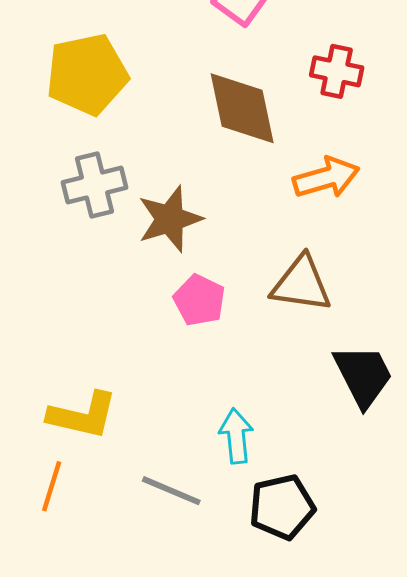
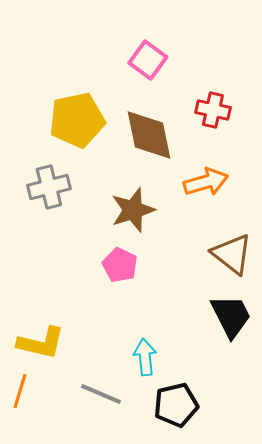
yellow pentagon: (87, 74) -> (77, 120), moved
brown star: (170, 219) -> (133, 210), moved
brown triangle: (301, 284) -> (232, 254), moved, turned 30

